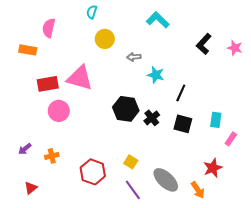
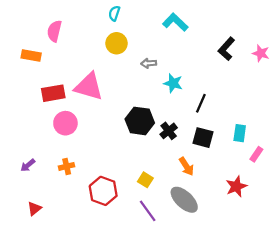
cyan semicircle: (92, 12) -> (114, 13), moved
orange cross: (52, 156) -> (67, 166), moved
orange arrow: (198, 190) -> (186, 166), moved

